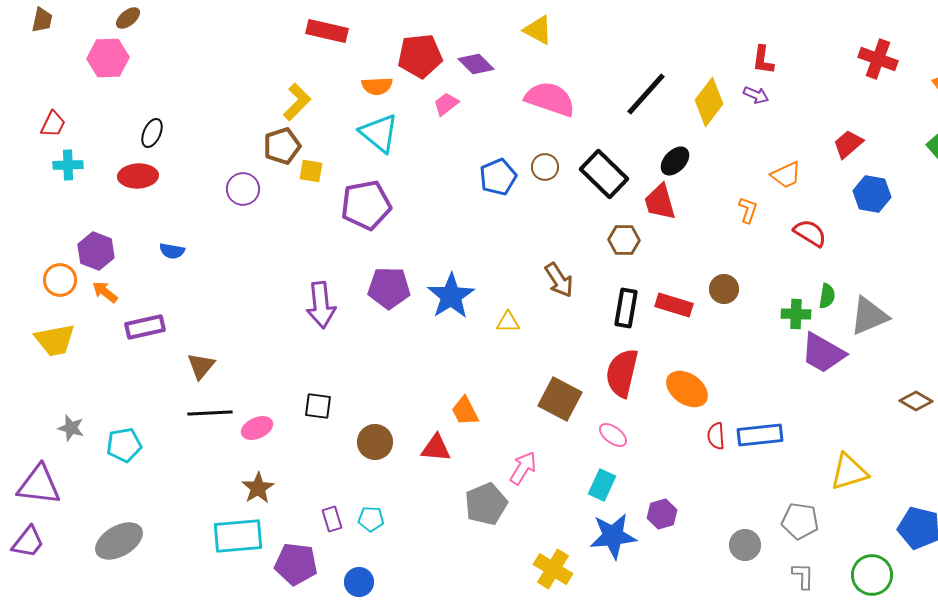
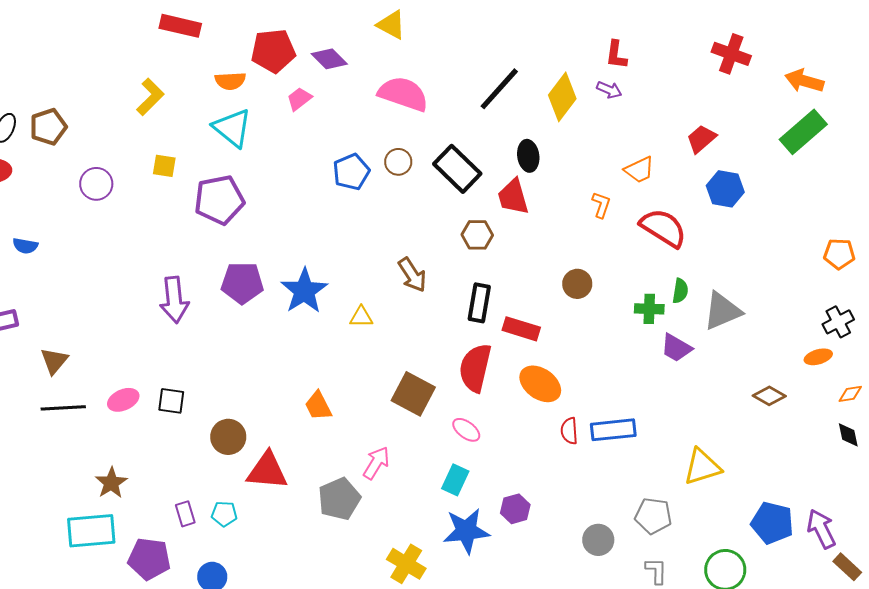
brown pentagon: (282, 146) -> (48, 127), moved
black ellipse: (675, 161) -> (528, 156), turned -52
red semicircle: (810, 233) -> (663, 228), size x1.4
red rectangle: (674, 305) -> (521, 329), moved
purple trapezoid: (823, 353) -> (676, 348), size x0.7
pink ellipse: (257, 428) -> (123, 400), moved
red triangle: (436, 448) -> (267, 471), moved, size x1.4

